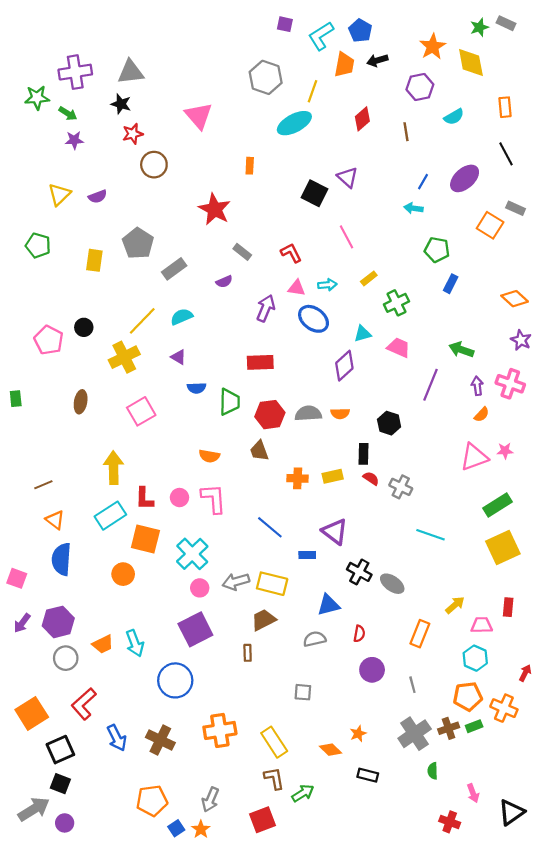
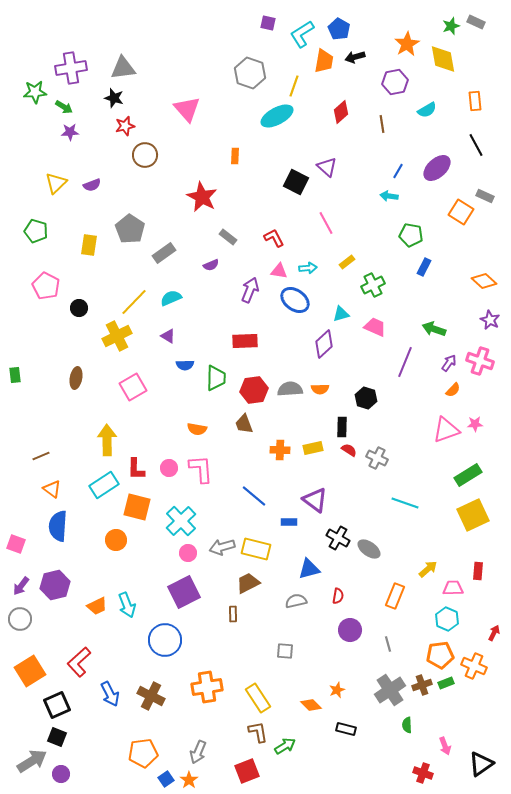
pink pentagon: (49, 340) -> (46, 286), moved
purple arrow: (477, 386) -> (449, 363), turned 42
gray circle: (66, 658) -> (20, 619), moved

